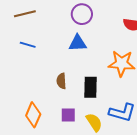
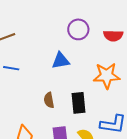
purple circle: (82, 14) -> (78, 29), moved

